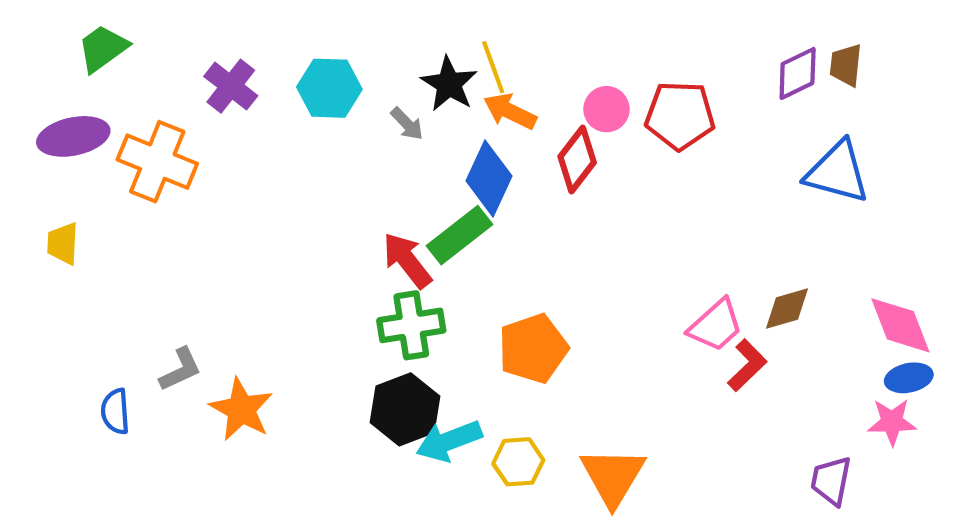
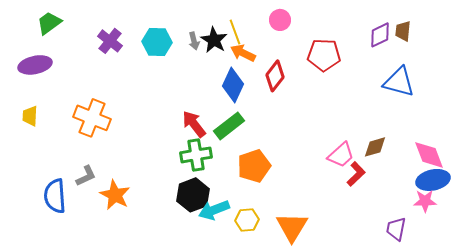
pink circle: (606, 109) -> (280, 20), moved
gray arrow: (407, 124) -> (194, 41), moved, turned 30
orange cross: (157, 162) -> (92, 118), moved
green rectangle: (460, 235) -> (229, 126), moved
blue ellipse: (909, 378) -> (433, 180), size x1.5
blue semicircle: (115, 411) -> (55, 196), size x1.6

